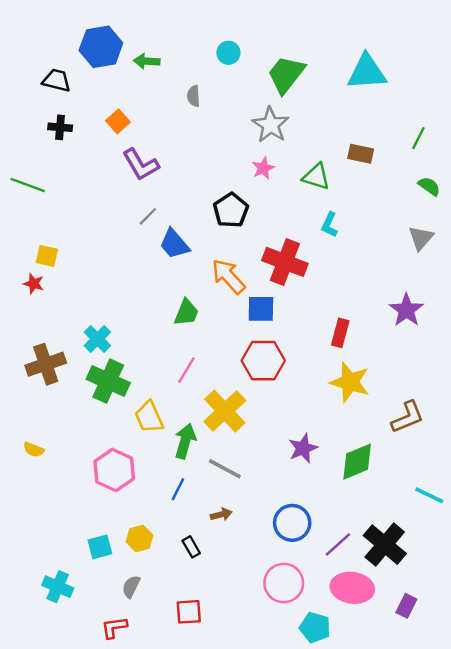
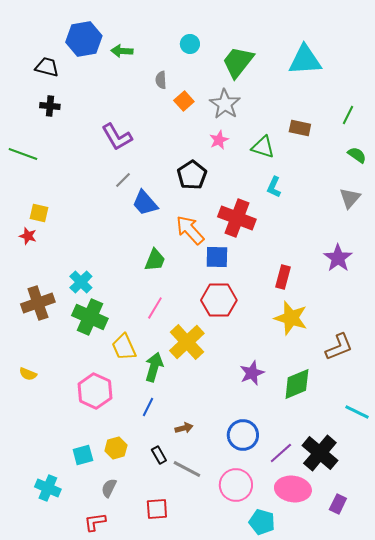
orange square: (118, 121) -> (184, 101), moved
gray line: (225, 469) -> (187, 469), moved

